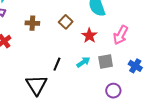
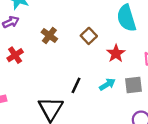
brown cross: (32, 23) -> (49, 36), turned 32

